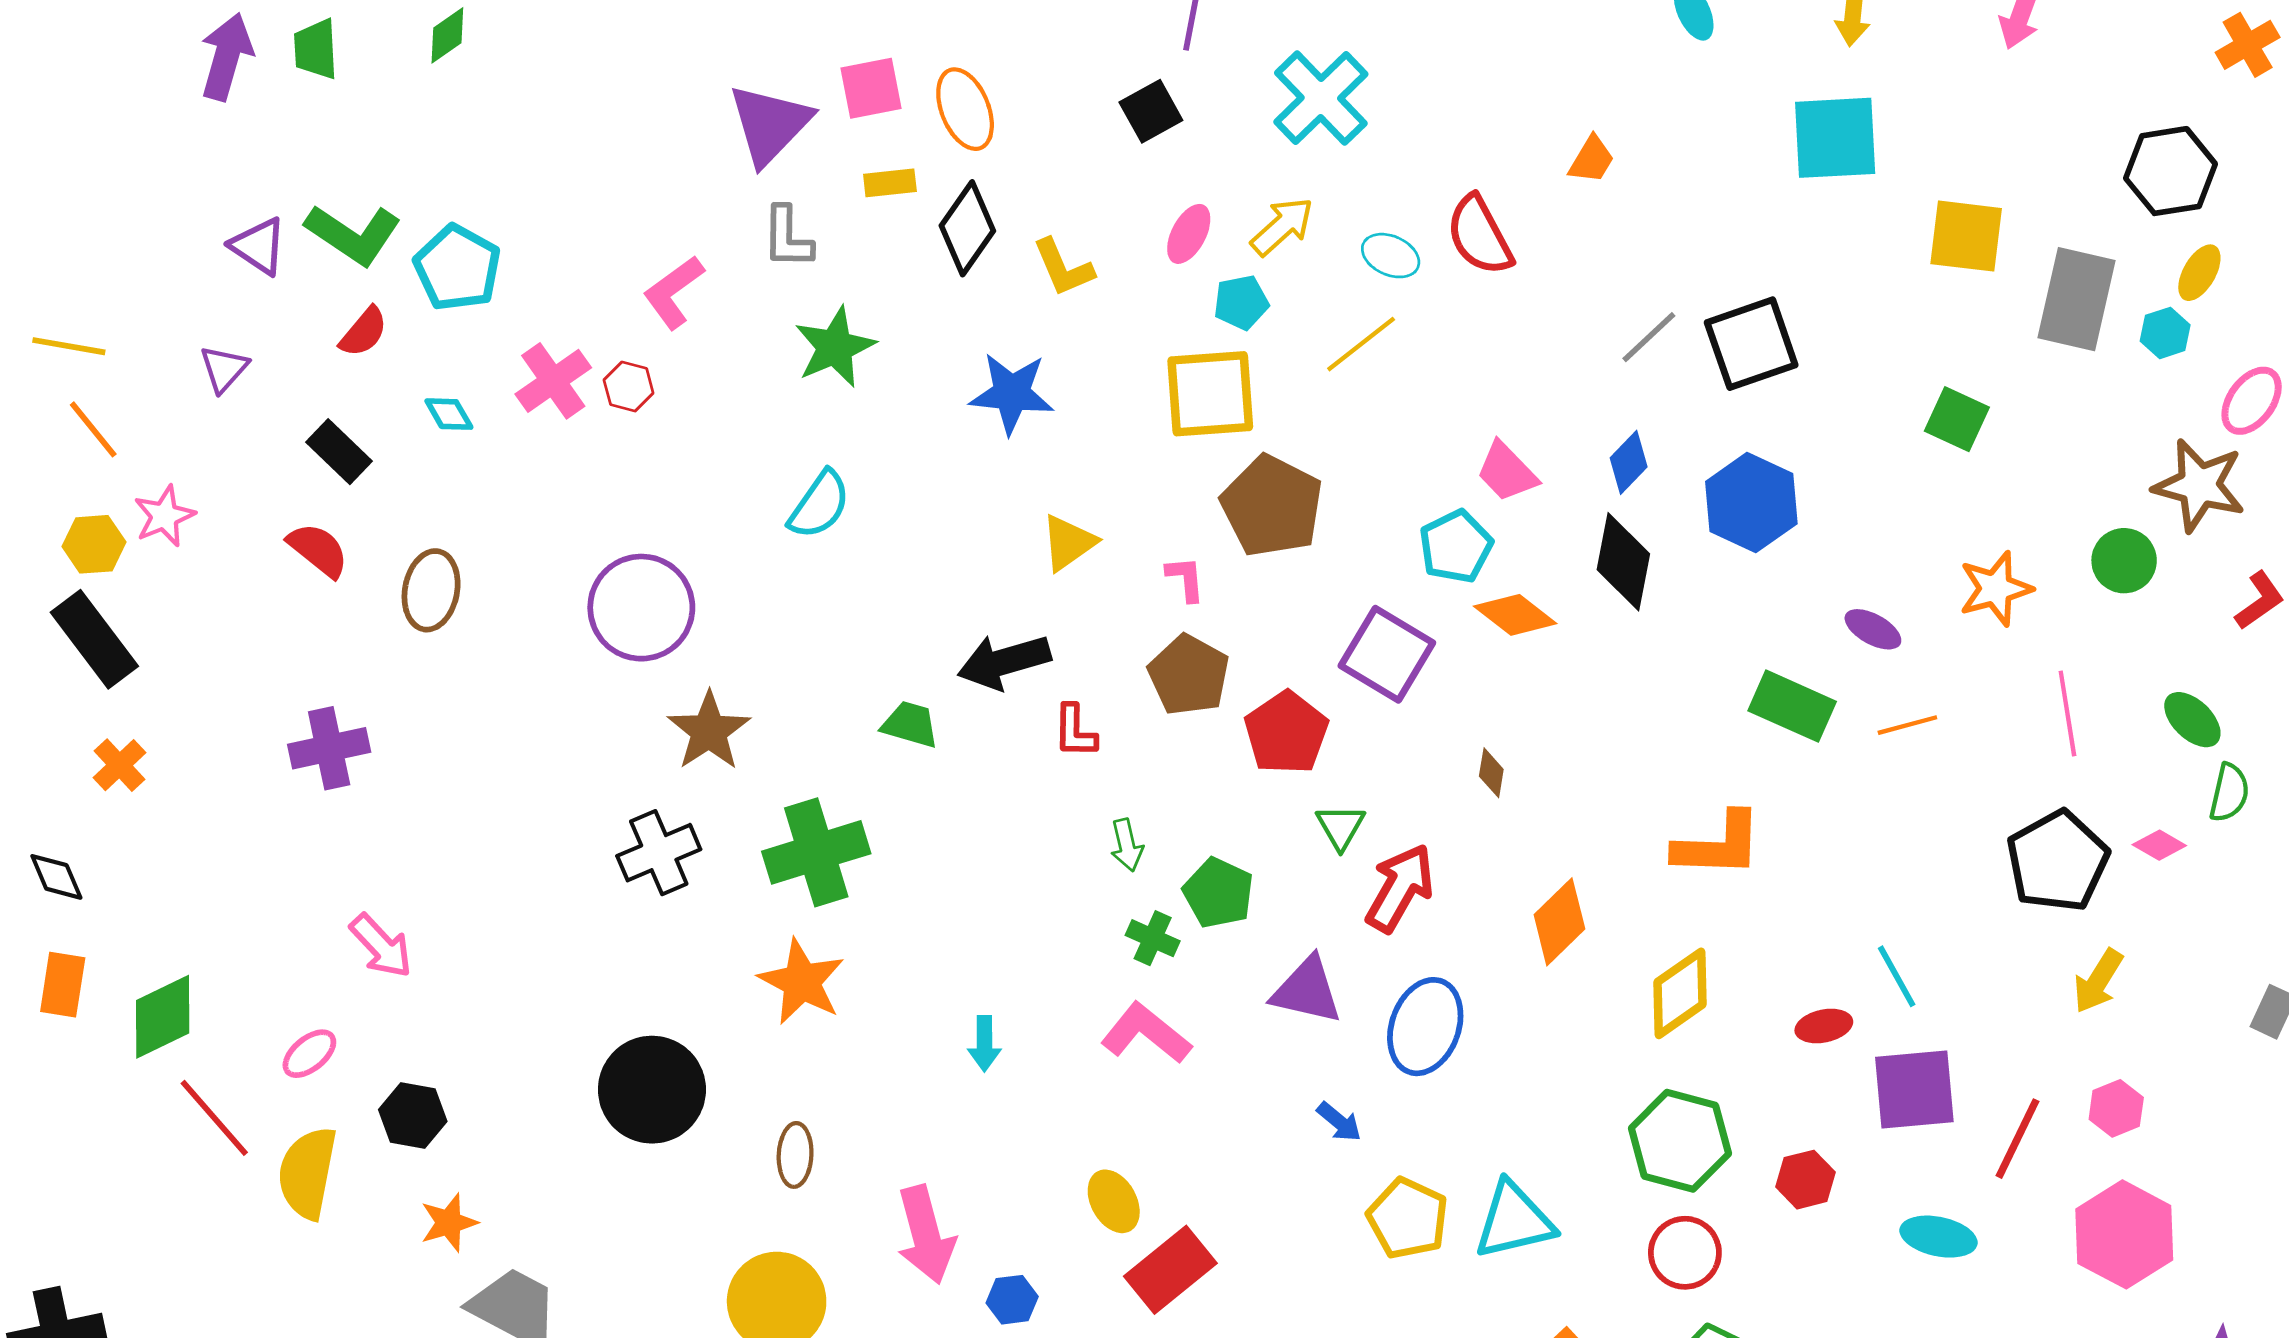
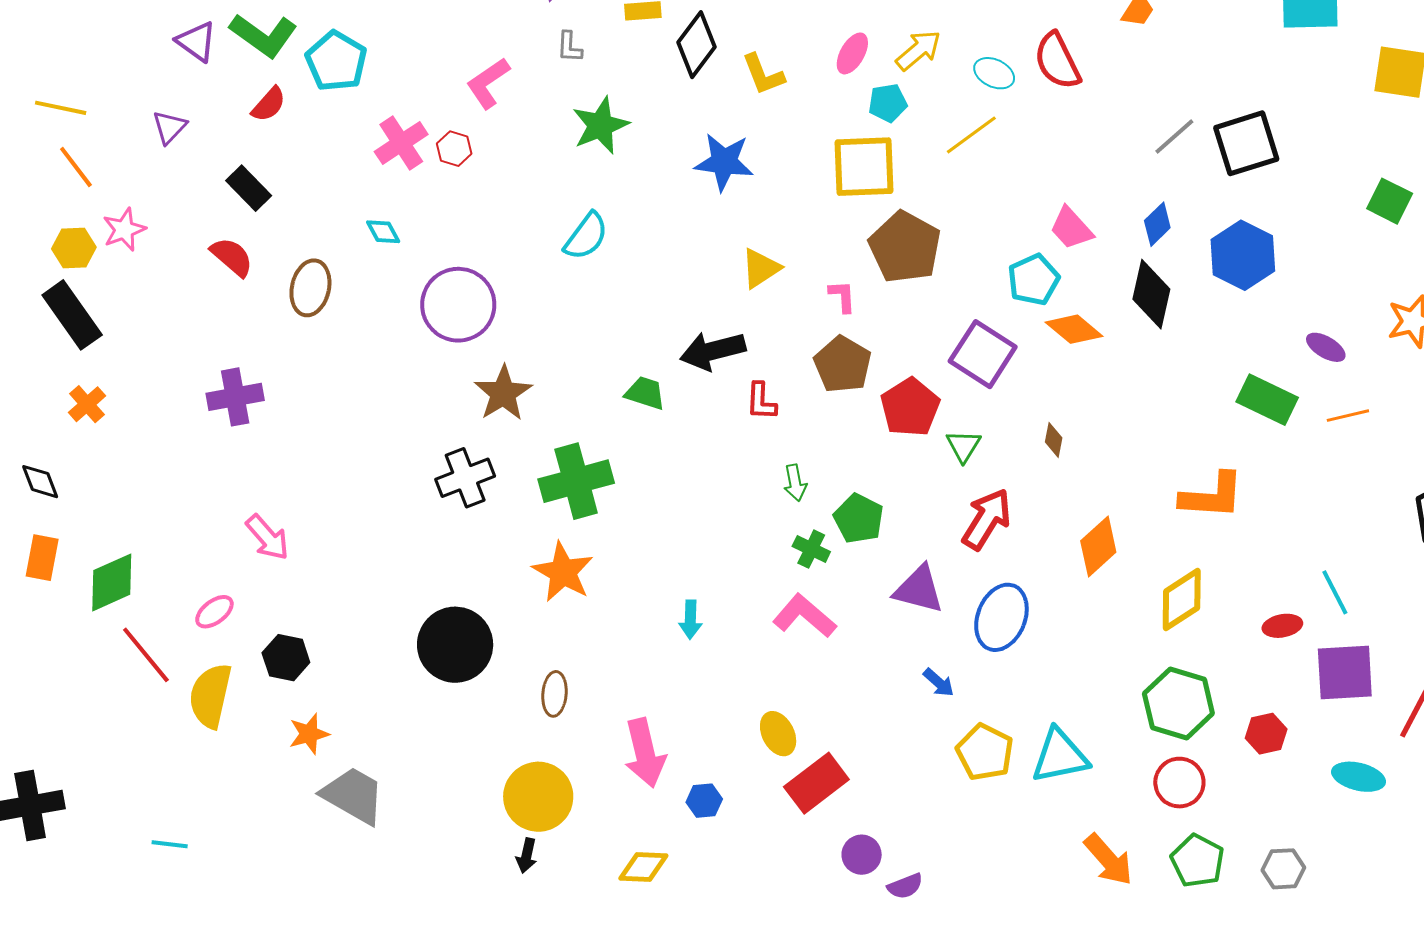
gray L-shape: (787, 237) -> (569, 47), size x0.7
cyan diamond: (449, 414) -> (383, 232), moved
green triangle: (1341, 827) -> (964, 446), moved

